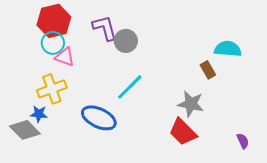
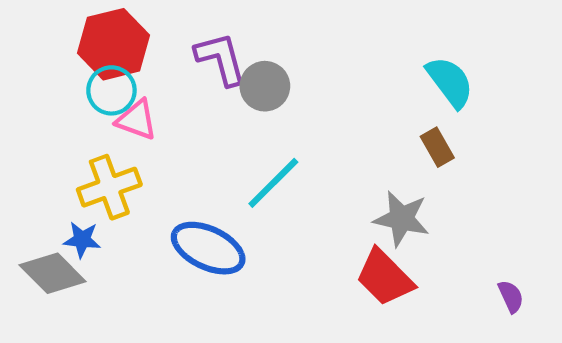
cyan semicircle: (228, 49) -> (450, 82), moved, turned 48

